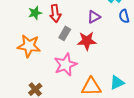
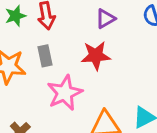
gray rectangle: (65, 33) -> (45, 56), moved, turned -40

